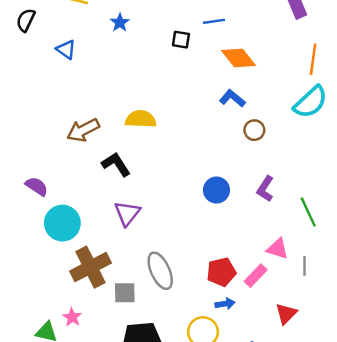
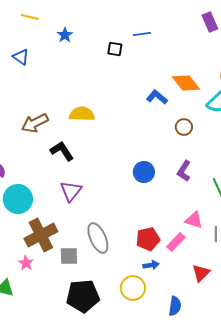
orange diamond: (238, 58) -> (186, 83), moved
brown circle: (254, 130) -> (184, 127), moved
pink star: (72, 317) -> (26, 263), moved

